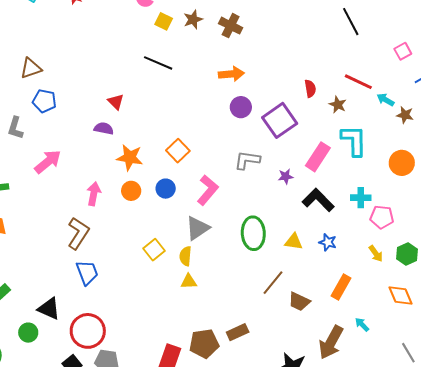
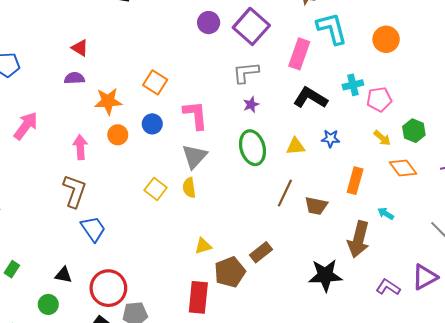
gray L-shape: (247, 160) -> (246, 73), moved
purple star: (286, 176) -> (251, 105), moved
pink L-shape: (208, 190) -> (195, 115), turned -32
yellow triangle: (189, 282) -> (203, 246), moved
orange diamond: (400, 296) -> (403, 168), moved
black triangle: (49, 309) -> (63, 275), size x0.7

